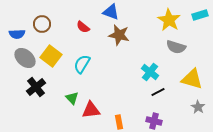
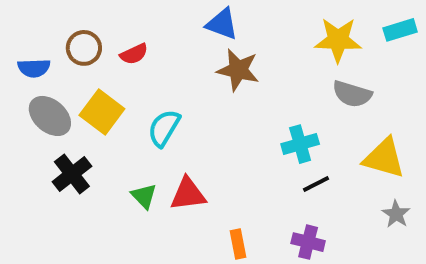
yellow star: (169, 20) -> (338, 40), turned -30
red semicircle: (83, 27) -> (134, 54), moved, turned -64
cyan cross: (150, 72) -> (300, 144), turned 36
red triangle: (91, 110) -> (188, 194), moved

